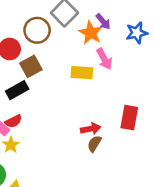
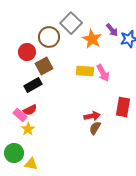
purple arrow: (103, 22) -> (112, 30), moved
pink arrow: (104, 59) -> (103, 73), moved

